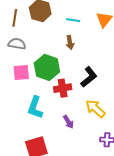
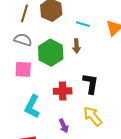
green hexagon: (47, 67) -> (51, 53), moved
black L-shape: (89, 77) -> (91, 84), turned -50

